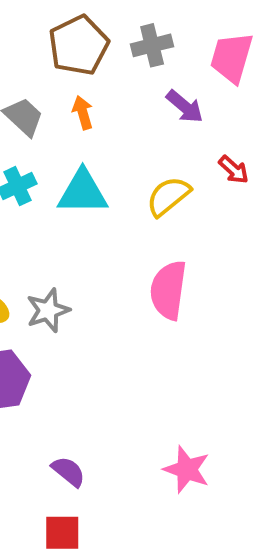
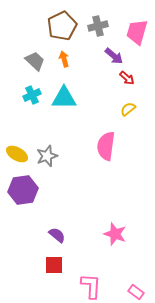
red arrow: (234, 170) -> (127, 78), moved
yellow semicircle: (168, 196) -> (128, 109), moved, size x0.7

